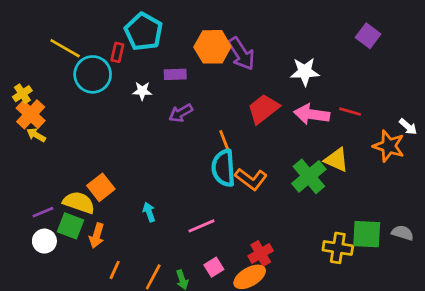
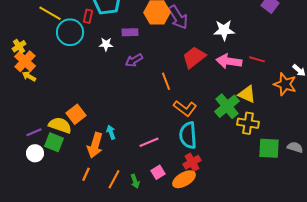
cyan semicircle: (223, 168) -> (188, 135), moved
orange arrow: (97, 236) -> (95, 145), moved, size x1.4
yellow cross: (338, 248) -> (248, 123), moved

